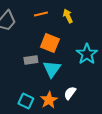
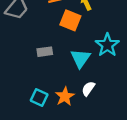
orange square: (50, 43) -> (70, 20), moved
cyan triangle: (52, 69) -> (80, 58), moved

